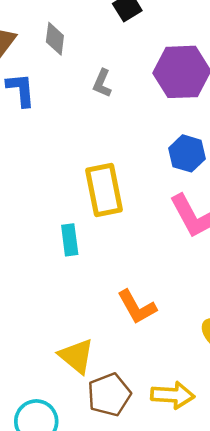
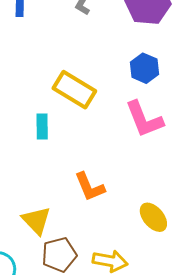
yellow rectangle: (104, 190) -> (74, 90), turned -54

